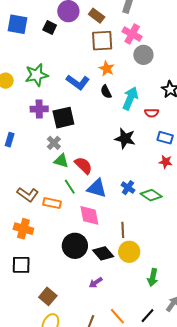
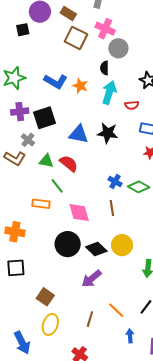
black square: (50, 28) -> (23, 30), turned -32
brown square: (102, 41) -> (76, 38), turned 35
orange star: (107, 69) -> (80, 86), moved
black semicircle: (106, 92) -> (104, 68), moved, turned 32
gray cross: (54, 143) -> (28, 140), moved
blue triangle: (97, 188) -> (79, 134), moved
brown L-shape: (28, 195) -> (15, 158), moved
brown line: (123, 230) -> (112, 208), moved
purple arrow: (96, 283) -> (92, 279), size x1.5

